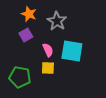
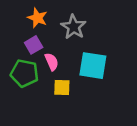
pink semicircle: (48, 50) -> (52, 62), moved
green pentagon: (20, 77) -> (25, 73), moved

